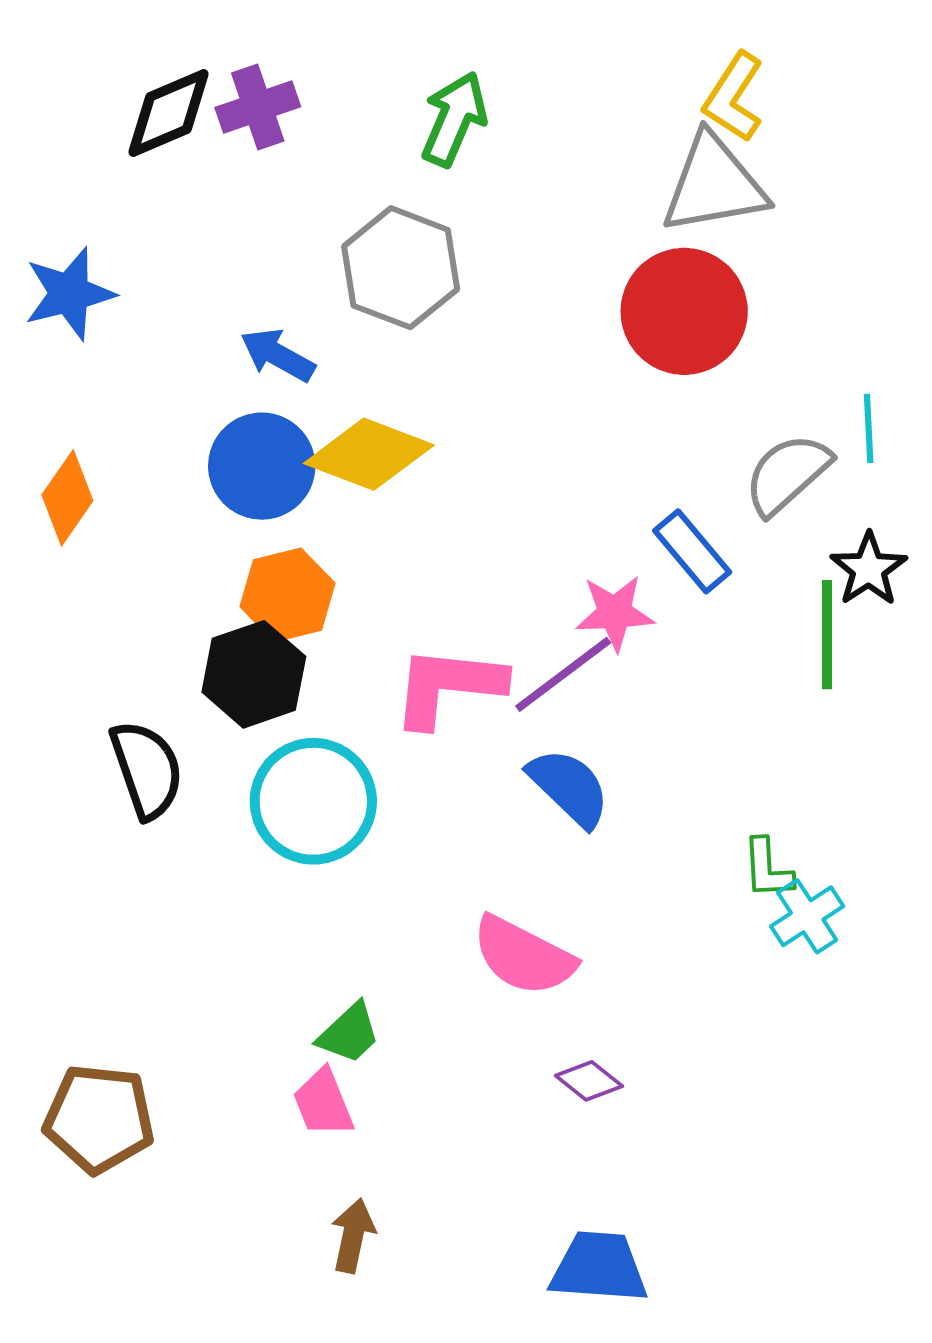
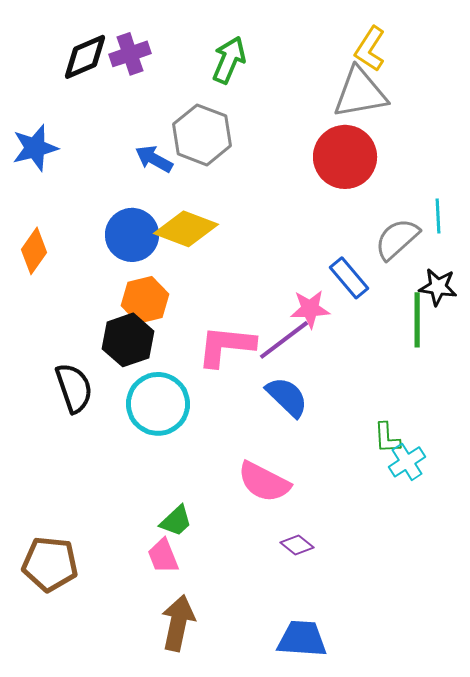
blue arrow: (278, 355) -> (154, 159), moved
black star: (869, 569) -> (438, 287), turned -30
brown arrow: (353, 1236) -> (178, 623), size x1.5

